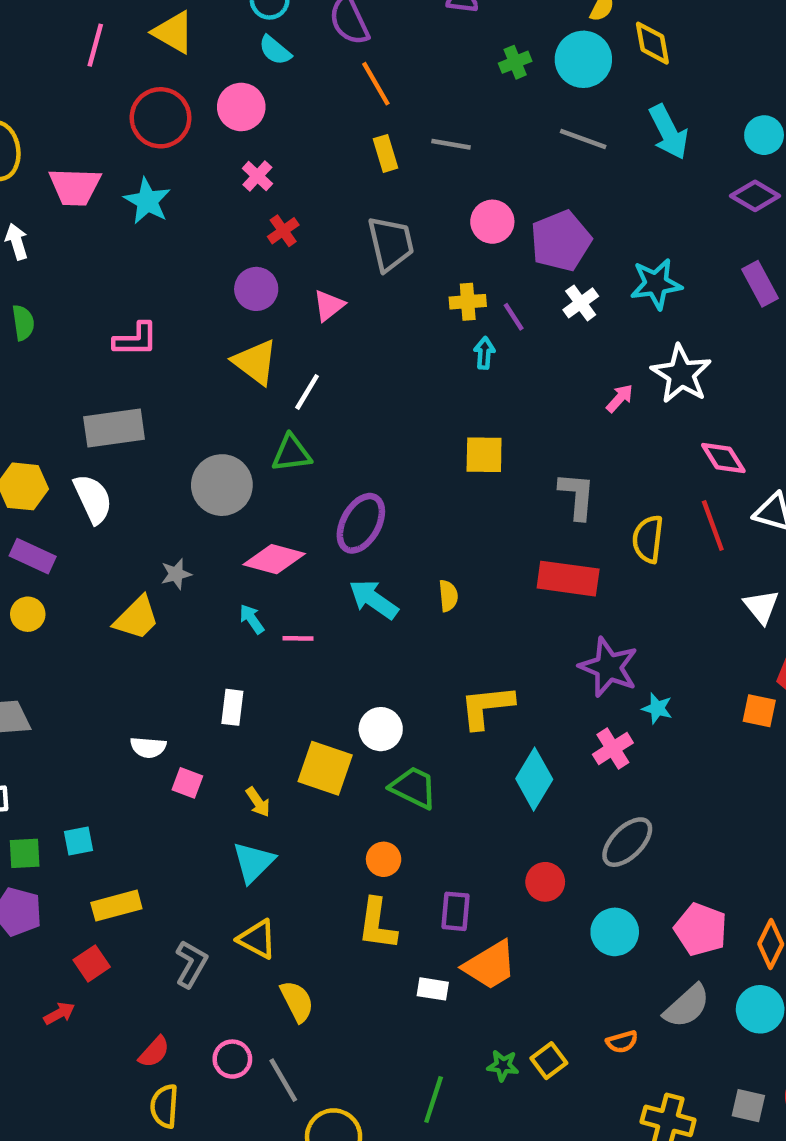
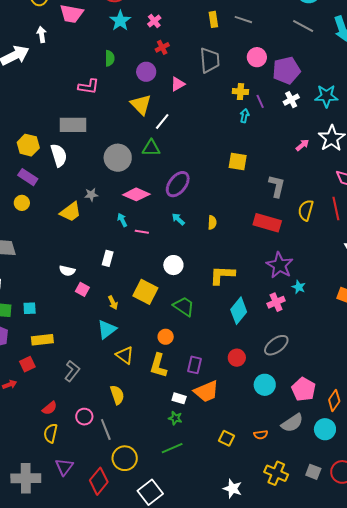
cyan star: (147, 201) -> (120, 21), moved
green semicircle: (23, 323) -> (110, 58), moved
cyan arrow: (373, 599) -> (178, 219), size x0.6
white circle: (381, 729) -> (173, 265), moved
yellow triangle: (257, 939) -> (125, 355), moved
yellow square: (549, 1061) -> (227, 438), turned -35
green star: (503, 1066) -> (175, 418), moved
green line: (434, 1099) -> (172, 448), turned 40

